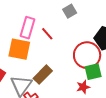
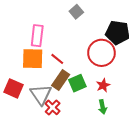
red line: (47, 34) -> (57, 59), moved
green square: (93, 72) -> (77, 83), moved

